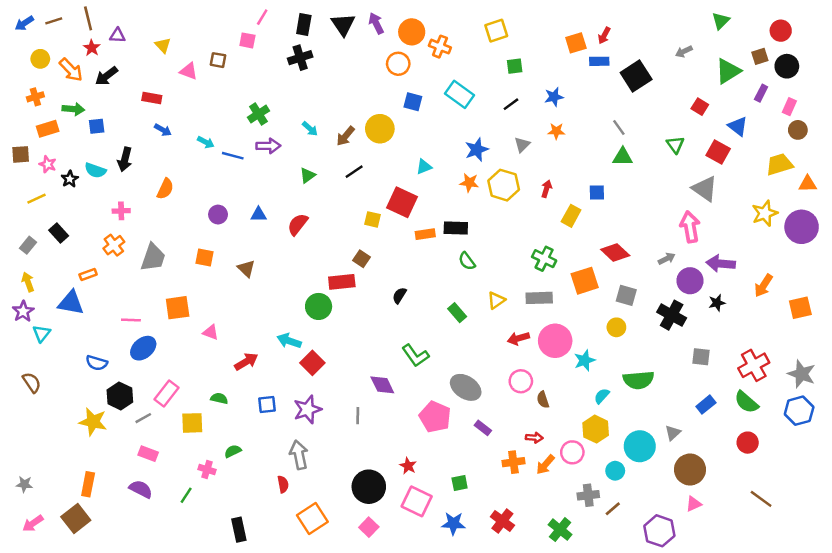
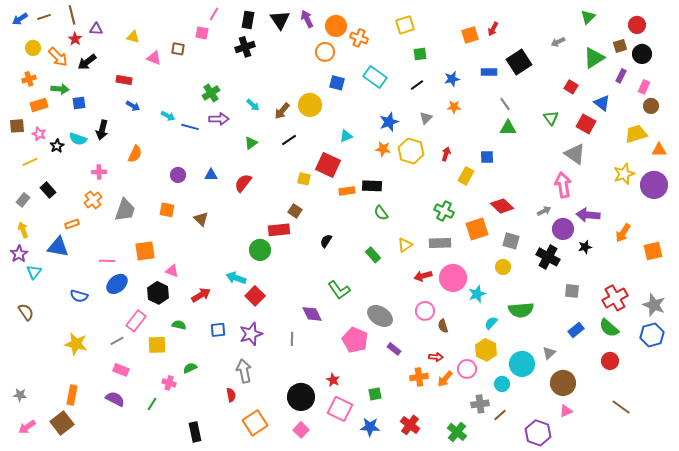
yellow triangle: (163, 45) -> (133, 37), turned -32
blue rectangle: (599, 61) -> (489, 72), moved
black hexagon: (120, 396) -> (158, 293), moved

